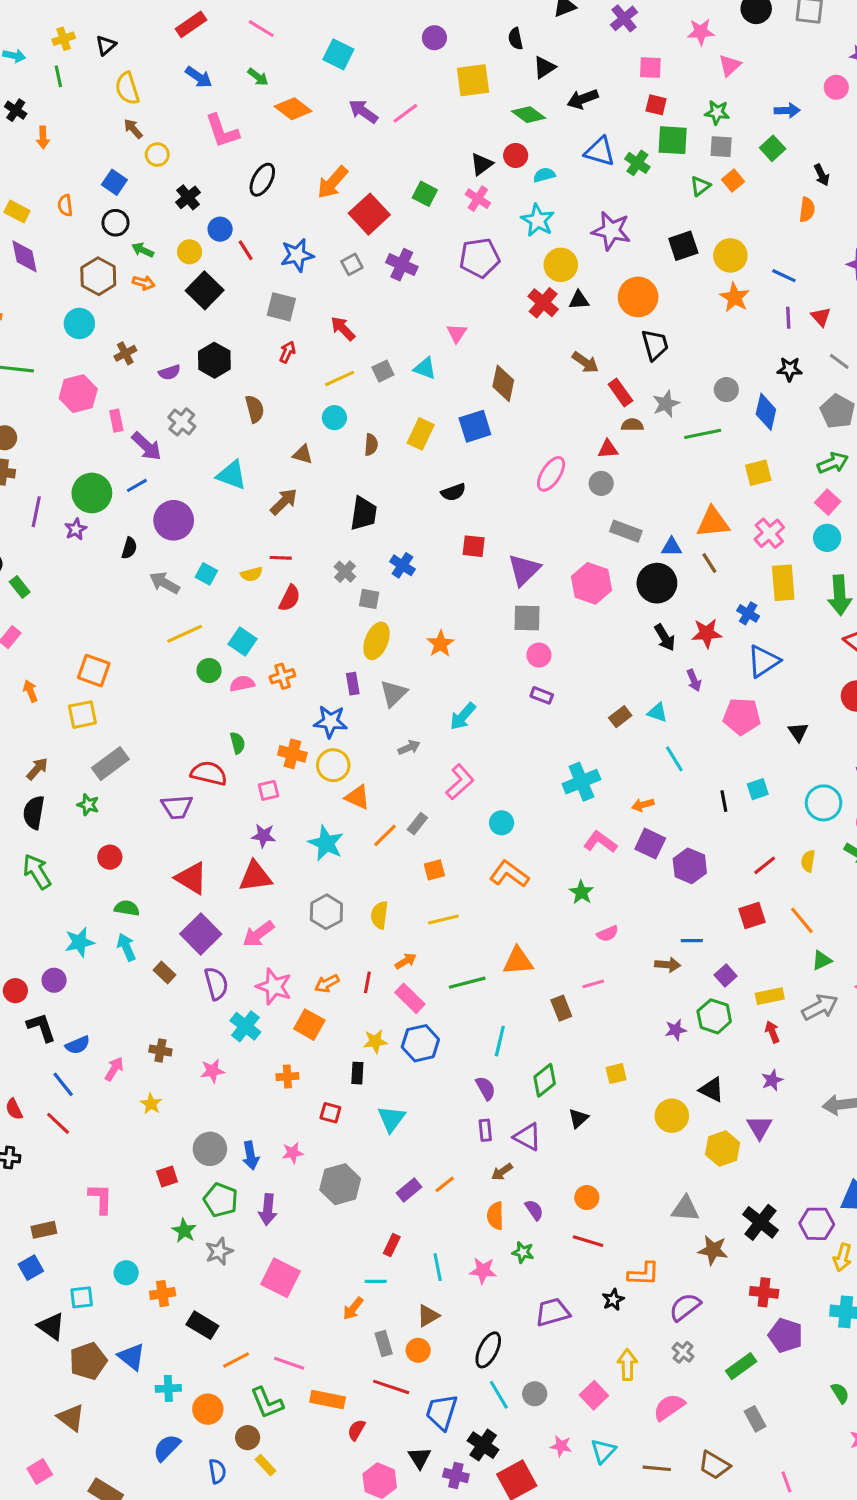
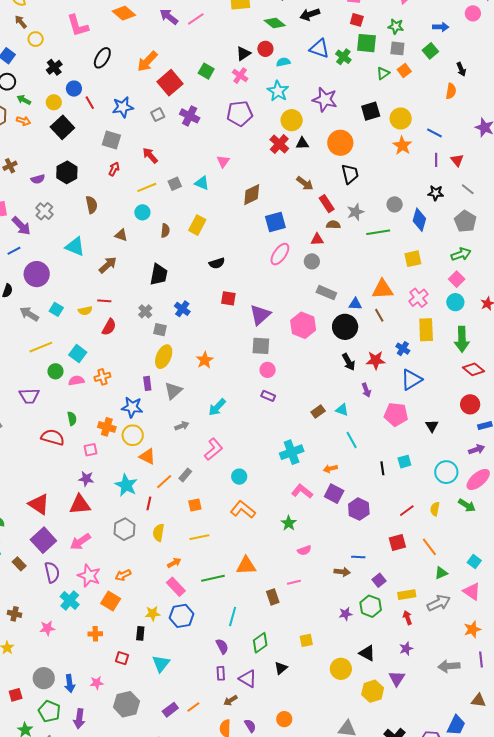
brown diamond: (503, 383) -> (252, 195), turned 50
blue square: (475, 426) -> (275, 222), moved
purple trapezoid: (177, 807) -> (29, 396), moved
red line: (367, 982) -> (149, 503), moved

